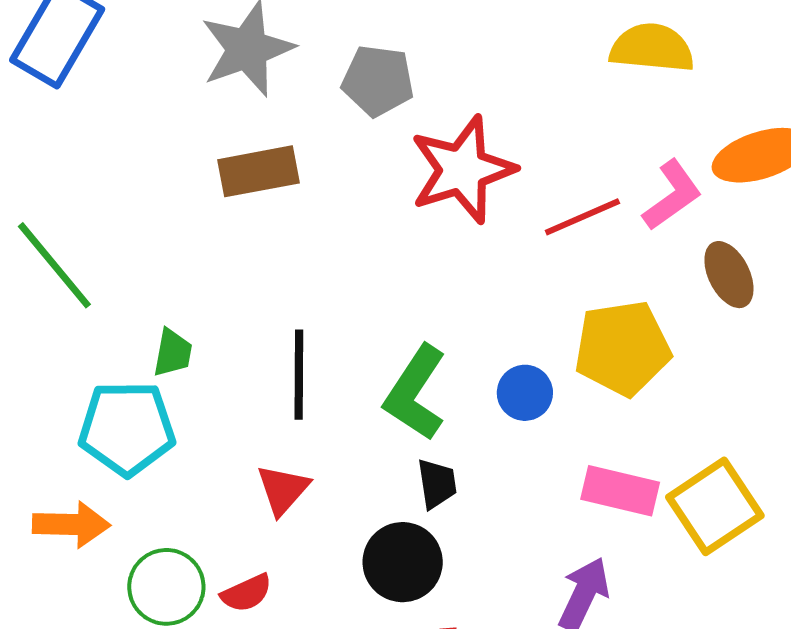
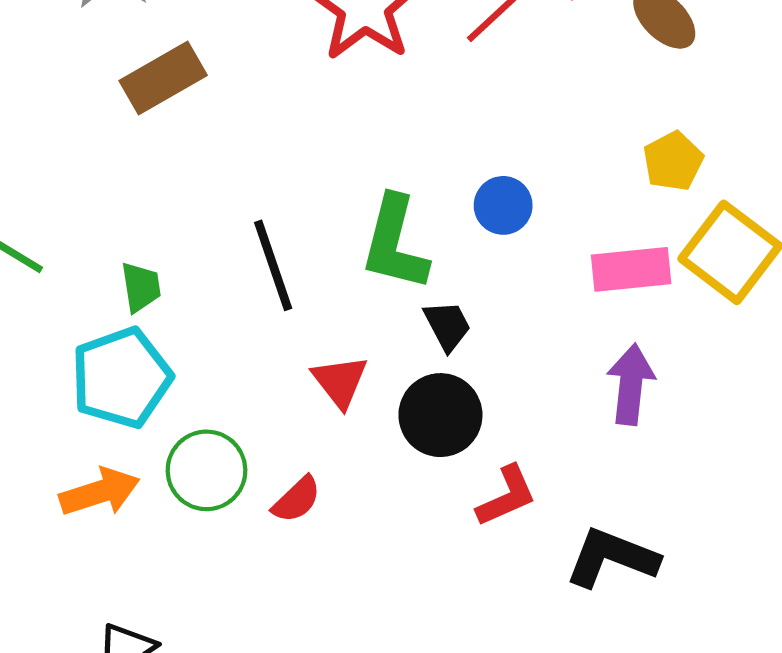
yellow pentagon: (622, 348) -> (673, 161), moved, size x0.6
red triangle: (283, 490) -> (340, 381), moved
green circle: (166, 587) -> (206, 470), moved

